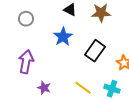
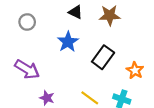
purple arrow: (26, 62) -> (27, 69), turned 110

